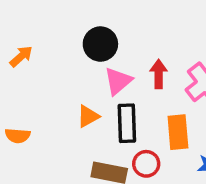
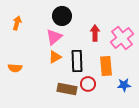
orange arrow: (21, 56) -> (17, 23), turned -32
pink triangle: (118, 81) -> (54, 37), moved

